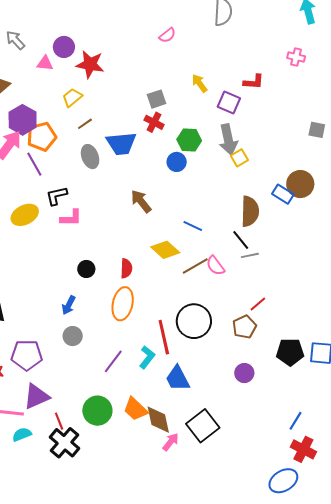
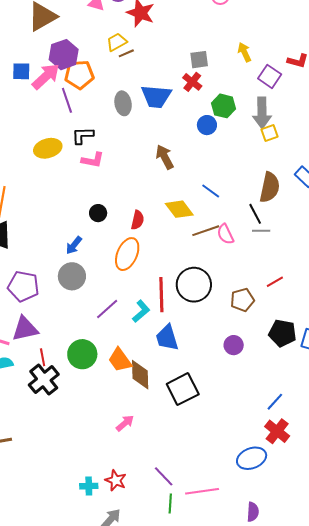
brown line: (85, 124) -> (126, 53), moved
red line: (258, 304) -> (275, 282), moved
gray circle: (73, 336) -> (72, 276), size x1.4
pink arrow: (171, 442) -> (125, 423), moved

